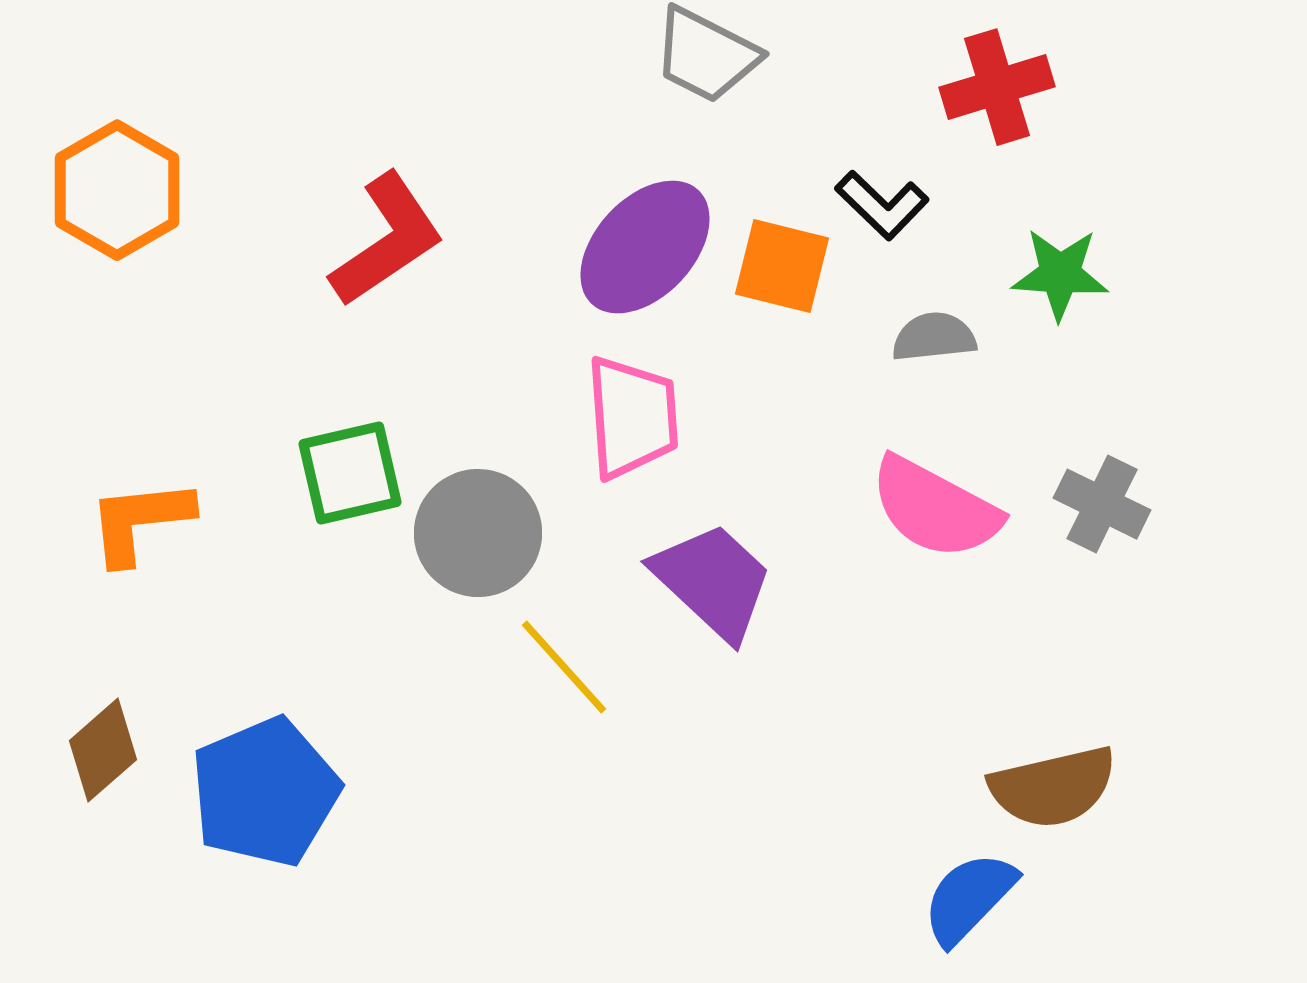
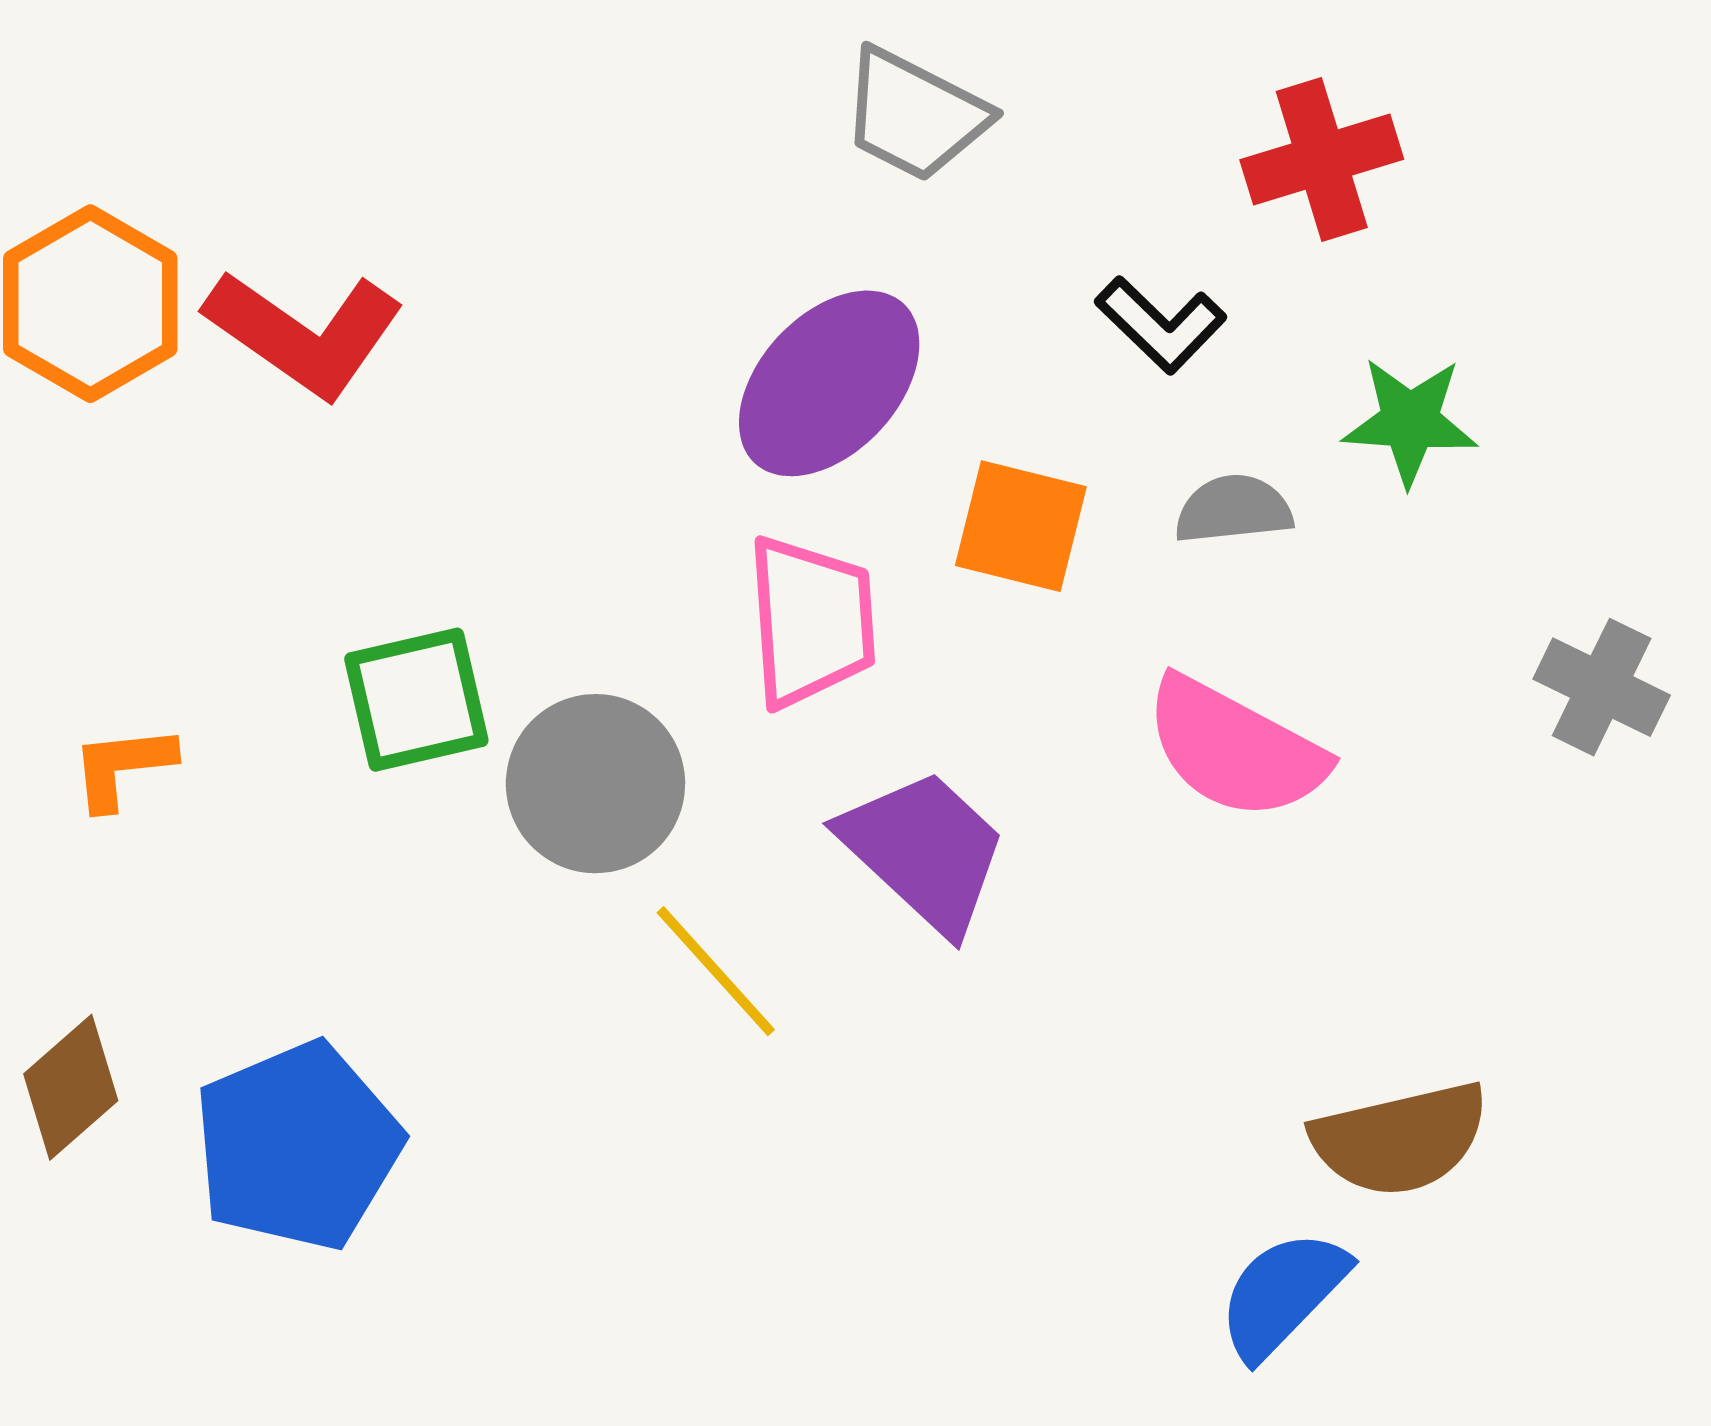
red L-shape: (387, 240) -> (304, 333), moved, turned 69
orange square: (782, 266) -> (1021, 526), moved
gray cross: (1102, 504) -> (1602, 687), moved
orange L-shape: (140, 521) -> (123, 767), size x0.7

